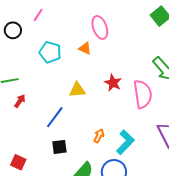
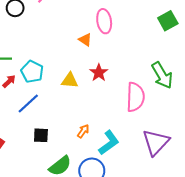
cyan pentagon: (50, 52) -> (32, 72), moved
red star: (113, 83) -> (99, 73), moved
blue line: (55, 117) -> (28, 103), moved

